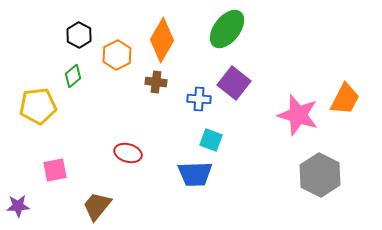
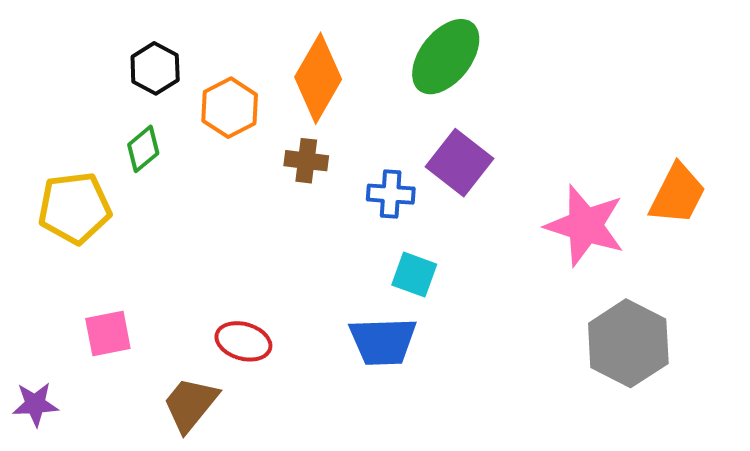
red ellipse: (128, 153) -> (243, 341), moved

